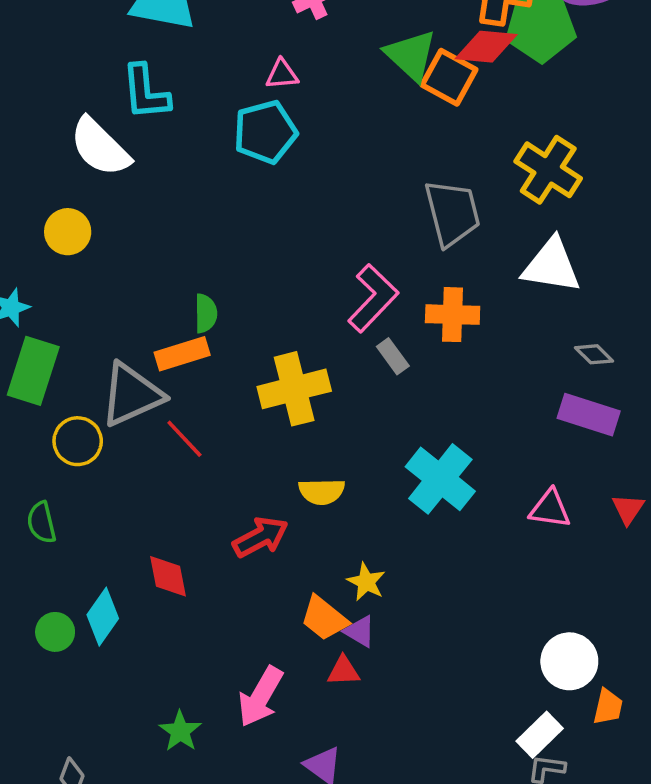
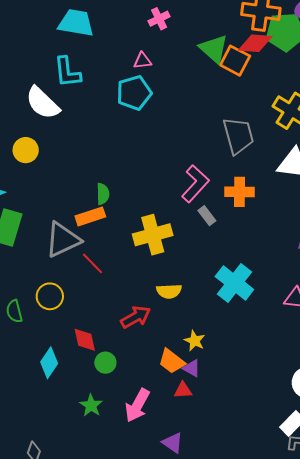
yellow circle: (78, 441) -> (50, 296), moved
green circle: (55, 632) -> (105, 363), moved
green star: (180, 731) -> (91, 405), moved

